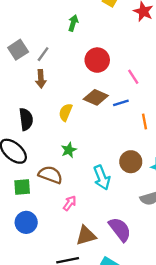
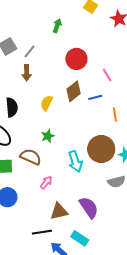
brown diamond: (96, 97) -> (74, 91), turned -65
brown circle: (131, 162) -> (101, 149), size x1.4

